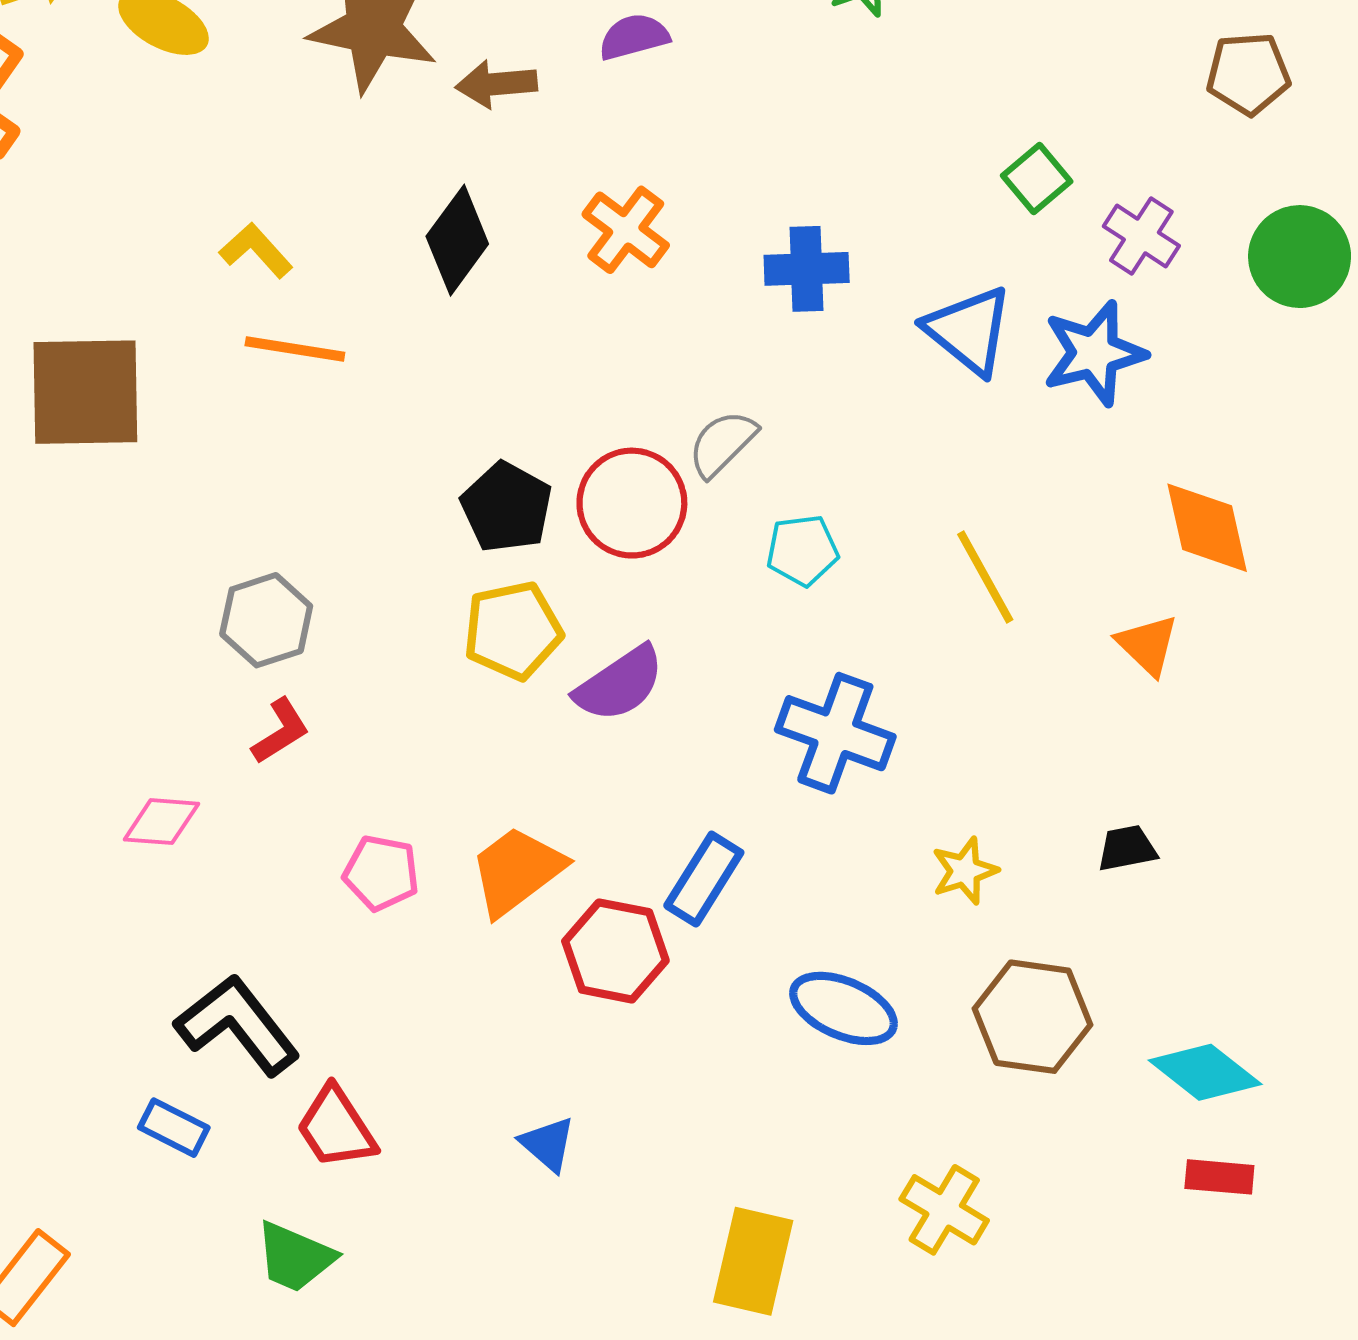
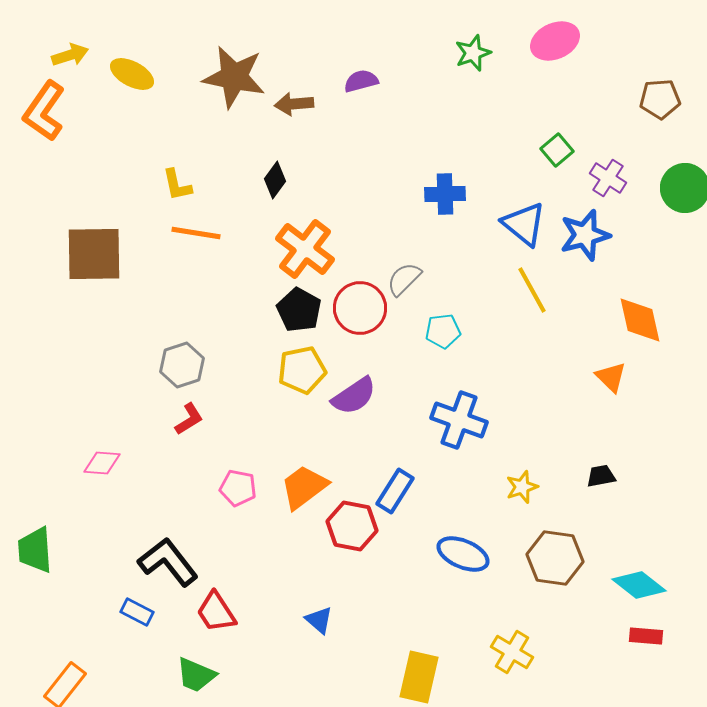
orange cross: (626, 230) -> (305, 249), moved, size x1.4
black diamond: (457, 240) -> (275, 180), size x0.7
yellow L-shape: (256, 250) -> (177, 185), turned -150
yellow line: (985, 577) -> (532, 290), moved
pink diamond: (161, 822) -> (102, 463), moved

